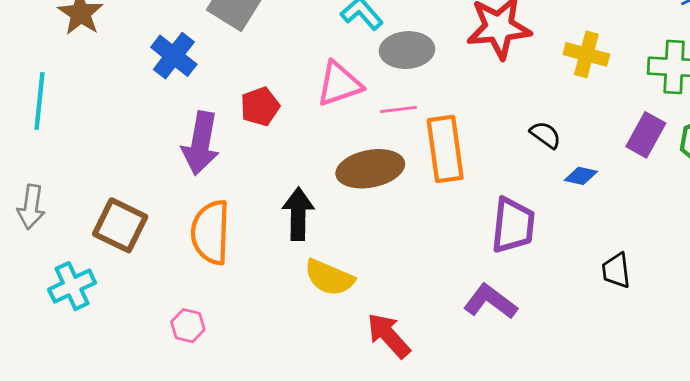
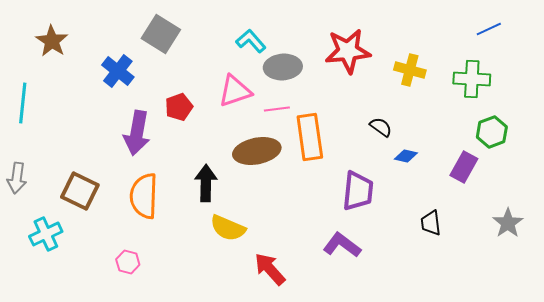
purple rectangle: (646, 135) -> (464, 167), moved

